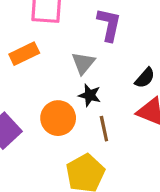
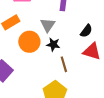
orange circle: (58, 118) -> (29, 42), moved

